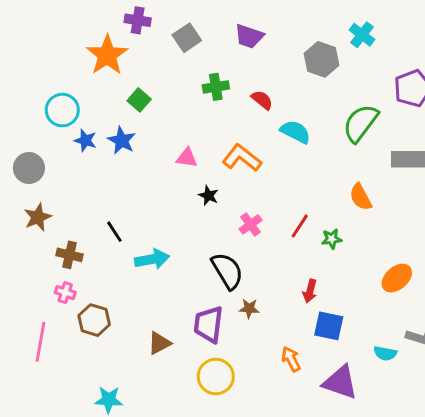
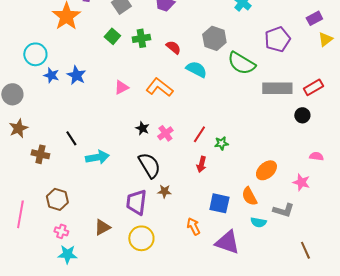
gray hexagon: (321, 59) -> (214, 38), moved
green square: (139, 100) -> (112, 36), moved
green semicircle: (361, 123) -> (241, 63), turned -96
pink triangle: (187, 158) -> (121, 87), turned -35
black star: (209, 195) -> (142, 128), moved
orange semicircle: (361, 197) -> (249, 196), moved
red arrow: (310, 291) -> (201, 164), moved
pink cross: (65, 293) -> (61, 231), moved
brown triangle: (159, 343) -> (102, 227), moved

